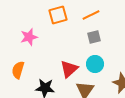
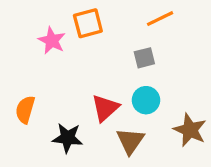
orange line: (91, 15) -> (160, 19), moved
pink star: (29, 37) -> (52, 41), moved, turned -30

